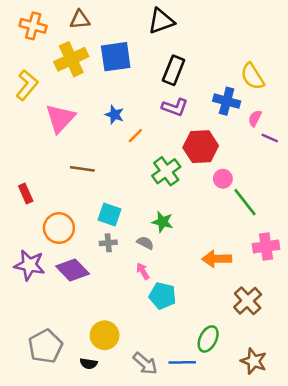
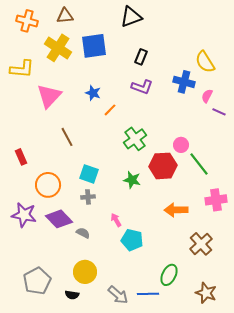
yellow cross: (71, 59) -> (58, 48), turned -32
black rectangle: (174, 70) -> (141, 57), size x0.7
yellow L-shape: (27, 85) -> (22, 69), turned 55
red hexagon: (201, 147) -> (163, 166), moved
brown line: (82, 169) -> (67, 137), turned 54
gray semicircle: (145, 243) -> (83, 233), moved

